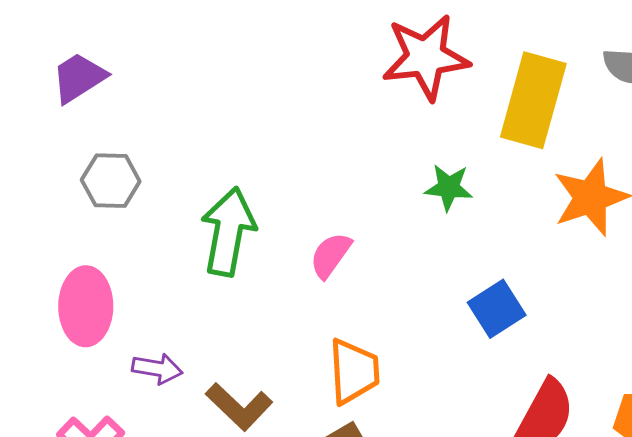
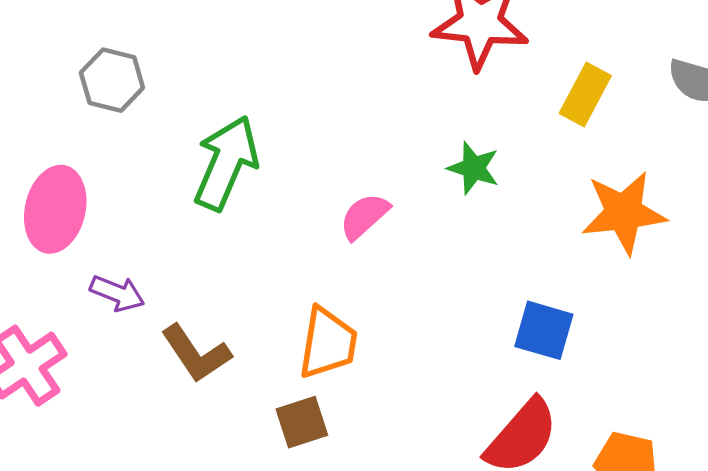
yellow rectangle: (533, 100) -> (585, 95), size x0.6
pink semicircle: (331, 255) -> (364, 216), moved
blue square: (497, 309) -> (544, 330), moved, turned 36

